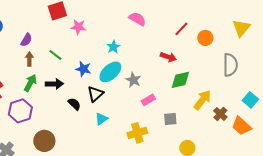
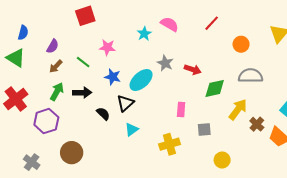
pink star: (78, 27) -> (107, 47), moved
red line: (181, 29) -> (212, 23), moved
cyan star: (113, 47) -> (144, 34), moved
red arrow: (168, 57) -> (193, 69), moved
brown arrow: (29, 59) -> (56, 66), turned -136
gray semicircle: (230, 65) -> (251, 76), moved, turned -90
gray star: (133, 80) -> (165, 63), moved
pink rectangle: (148, 100) -> (181, 109), turned -56

